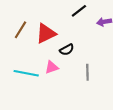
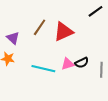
black semicircle: (67, 50) -> (82, 63), moved

